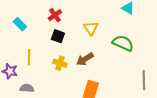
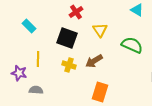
red cross: (55, 15) -> (76, 12), moved
black square: (58, 36) -> (67, 38), size x1.5

